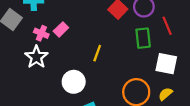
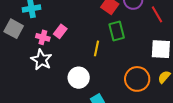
green rectangle: (143, 38) -> (117, 31), moved

